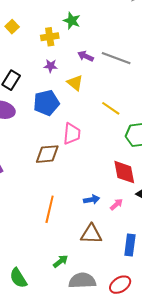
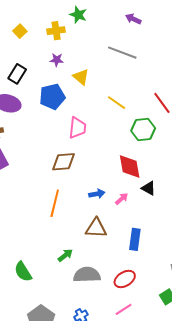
yellow square: (12, 27) -> (20, 31), moved
purple arrow: (86, 56) -> (133, 19), moved
brown diamond: (47, 154) -> (64, 162), moved

